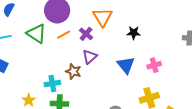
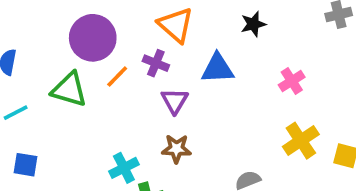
black star: (134, 33) -> (253, 24), moved
blue triangle: (126, 65) -> (218, 68), moved, turned -36
brown star: (73, 71) -> (176, 149), moved

